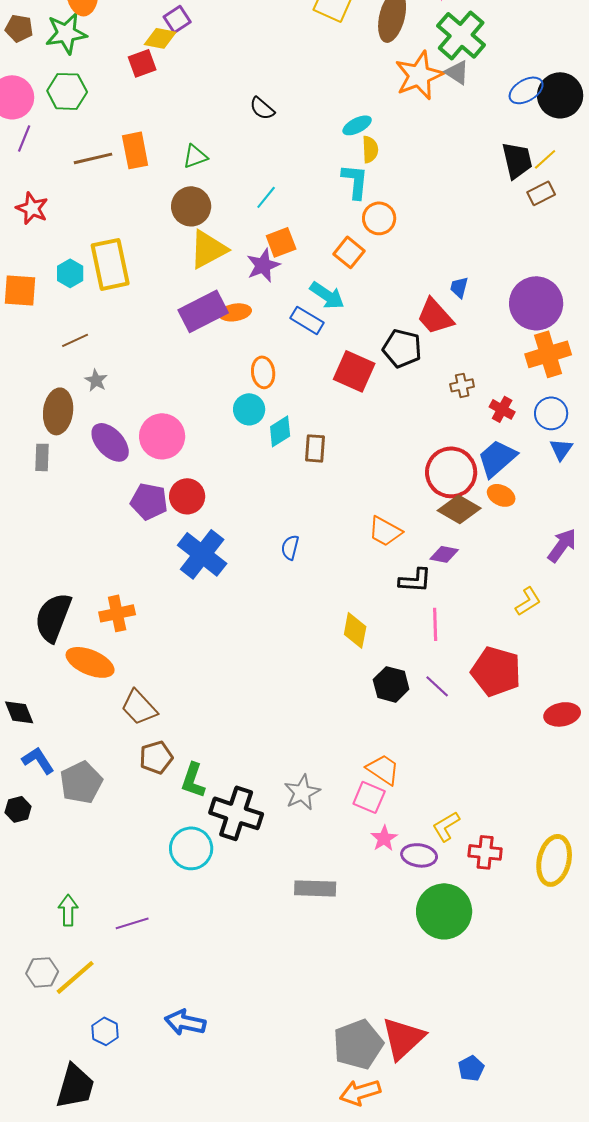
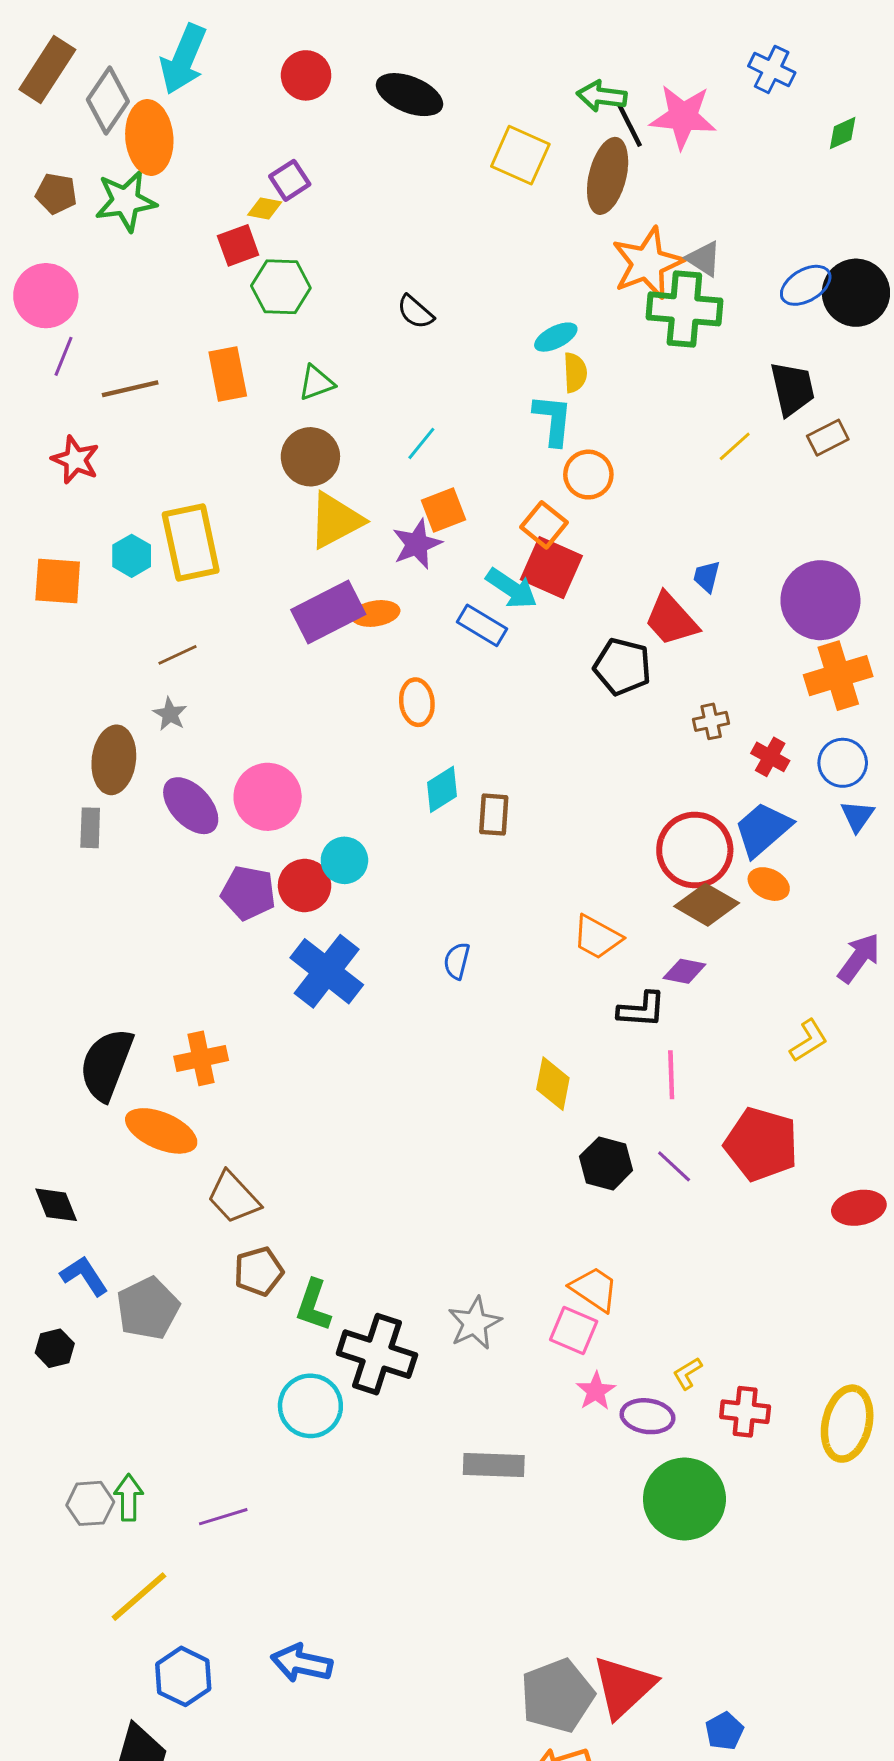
green cross: (461, 35) -> (684, 309), moved, turned -36
yellow diamond: (160, 38) -> (265, 208), size x0.7
green hexagon: (67, 91) -> (281, 287), moved
brown line: (93, 158) -> (130, 389), moved
yellow line: (545, 159) -> (735, 446), moved
brown line: (75, 340) -> (177, 655), moved
red square: (354, 371) -> (551, 568), moved
cyan circle: (249, 409) -> (344, 860), moved
yellow L-shape: (446, 826) -> (687, 1373), size x0.7
gray hexagon: (42, 972) -> (90, 1503), moved
blue hexagon: (105, 1031) -> (183, 1676), size x1.4

